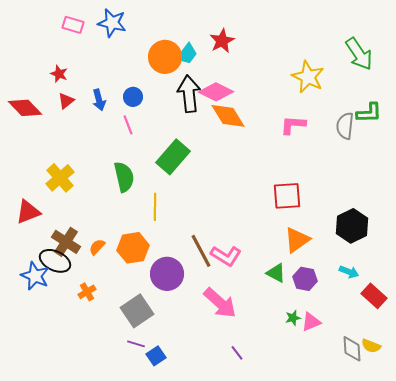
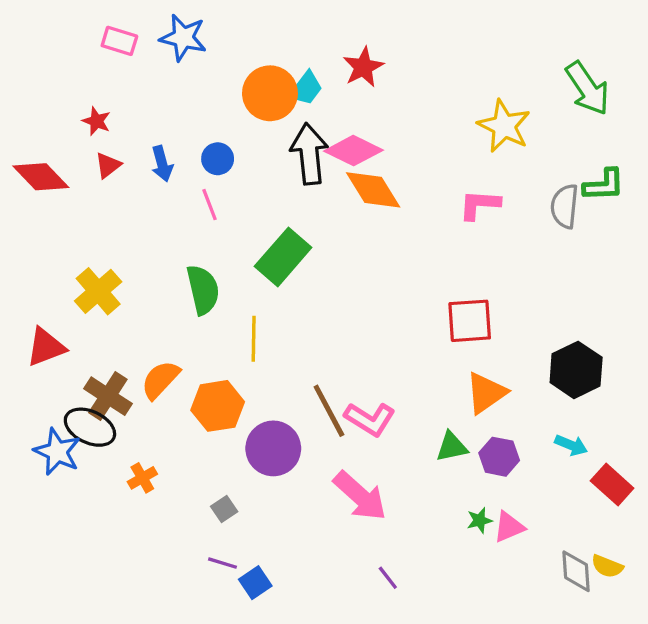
orange semicircle: (97, 247) -> (160, 380), moved, size x1.5
green triangle: (276, 273) -> (452, 447), turned -40
gray square: (137, 311) -> (224, 509), size x0.5

